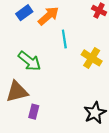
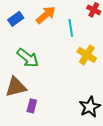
blue rectangle: (24, 13) -> (16, 19), moved
cyan line: (64, 39) -> (71, 28), moved

